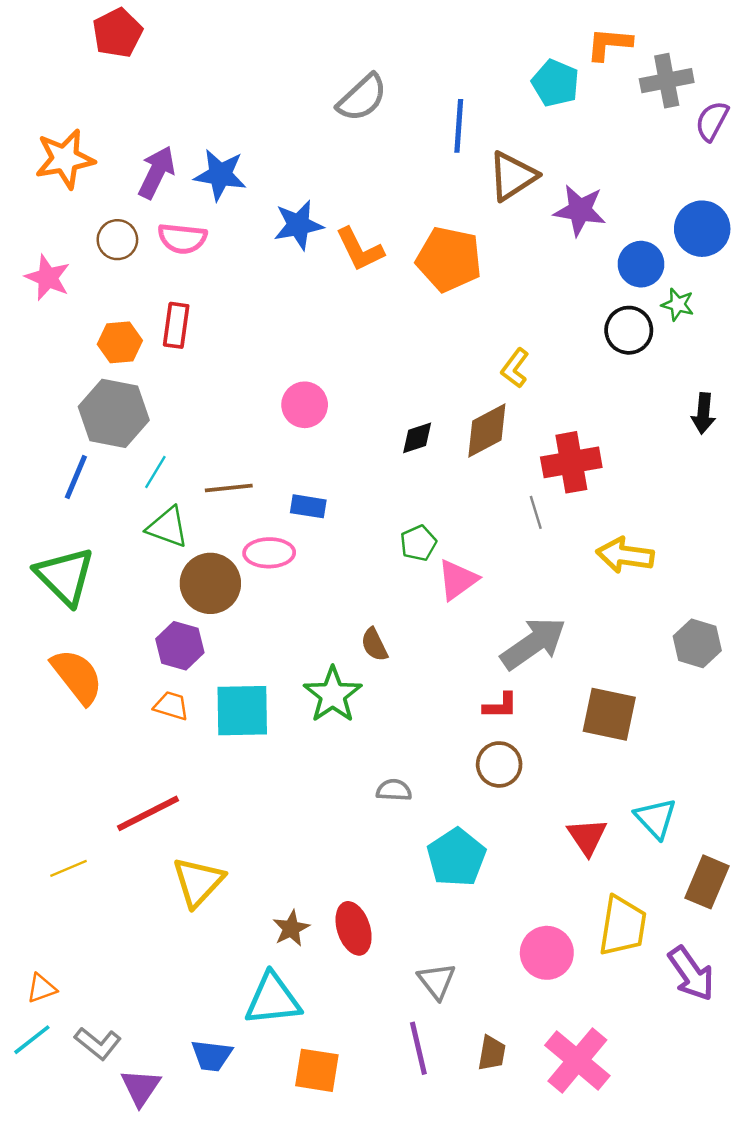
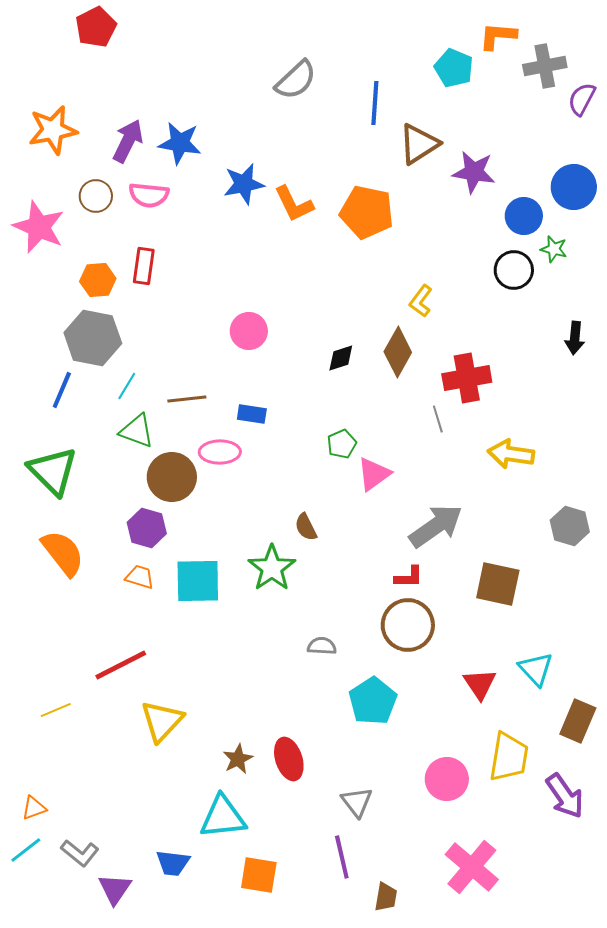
pink star: (48, 278) -> (39, 227), size x1.4
brown diamond: (487, 430) -> (398, 352), turned -33
brown circle: (499, 764) -> (408, 625), size x1.4
brown trapezoid: (492, 1053) -> (386, 897), moved

